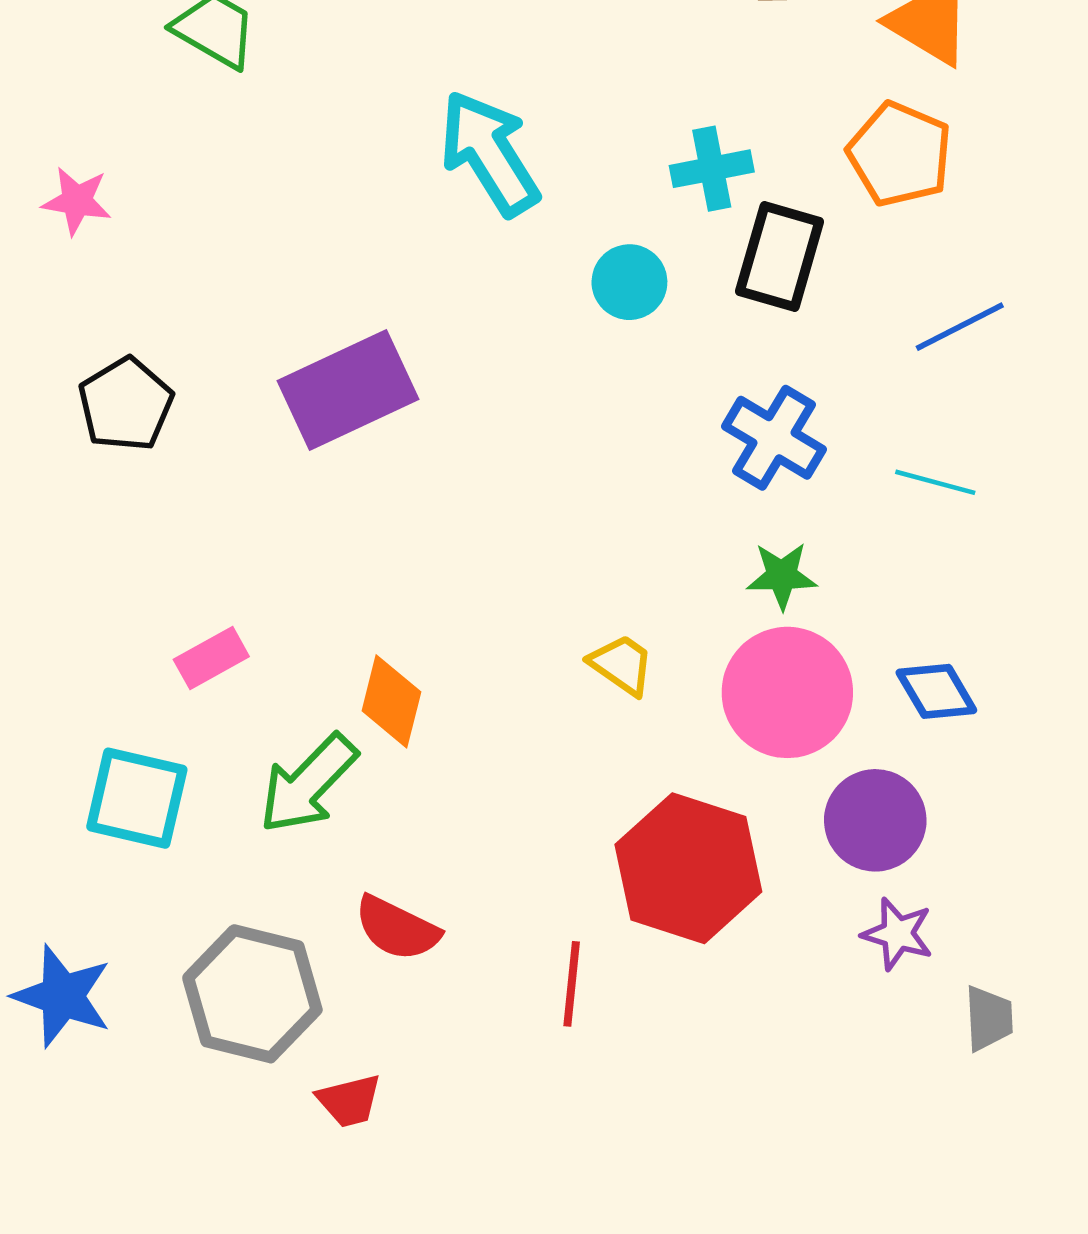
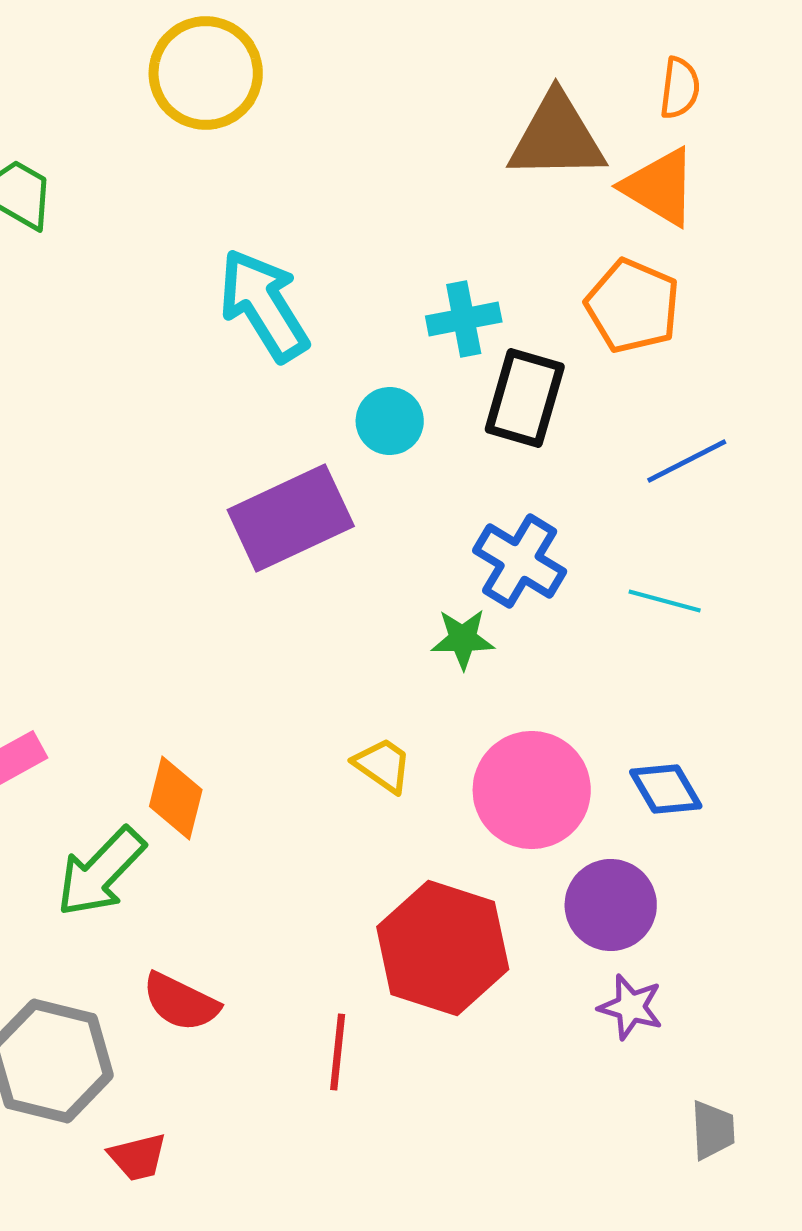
purple rectangle: (348, 390) -> (291, 518), moved
green star: (782, 576) -> (463, 639), moved
gray trapezoid: (989, 1018) -> (713, 1130), moved

